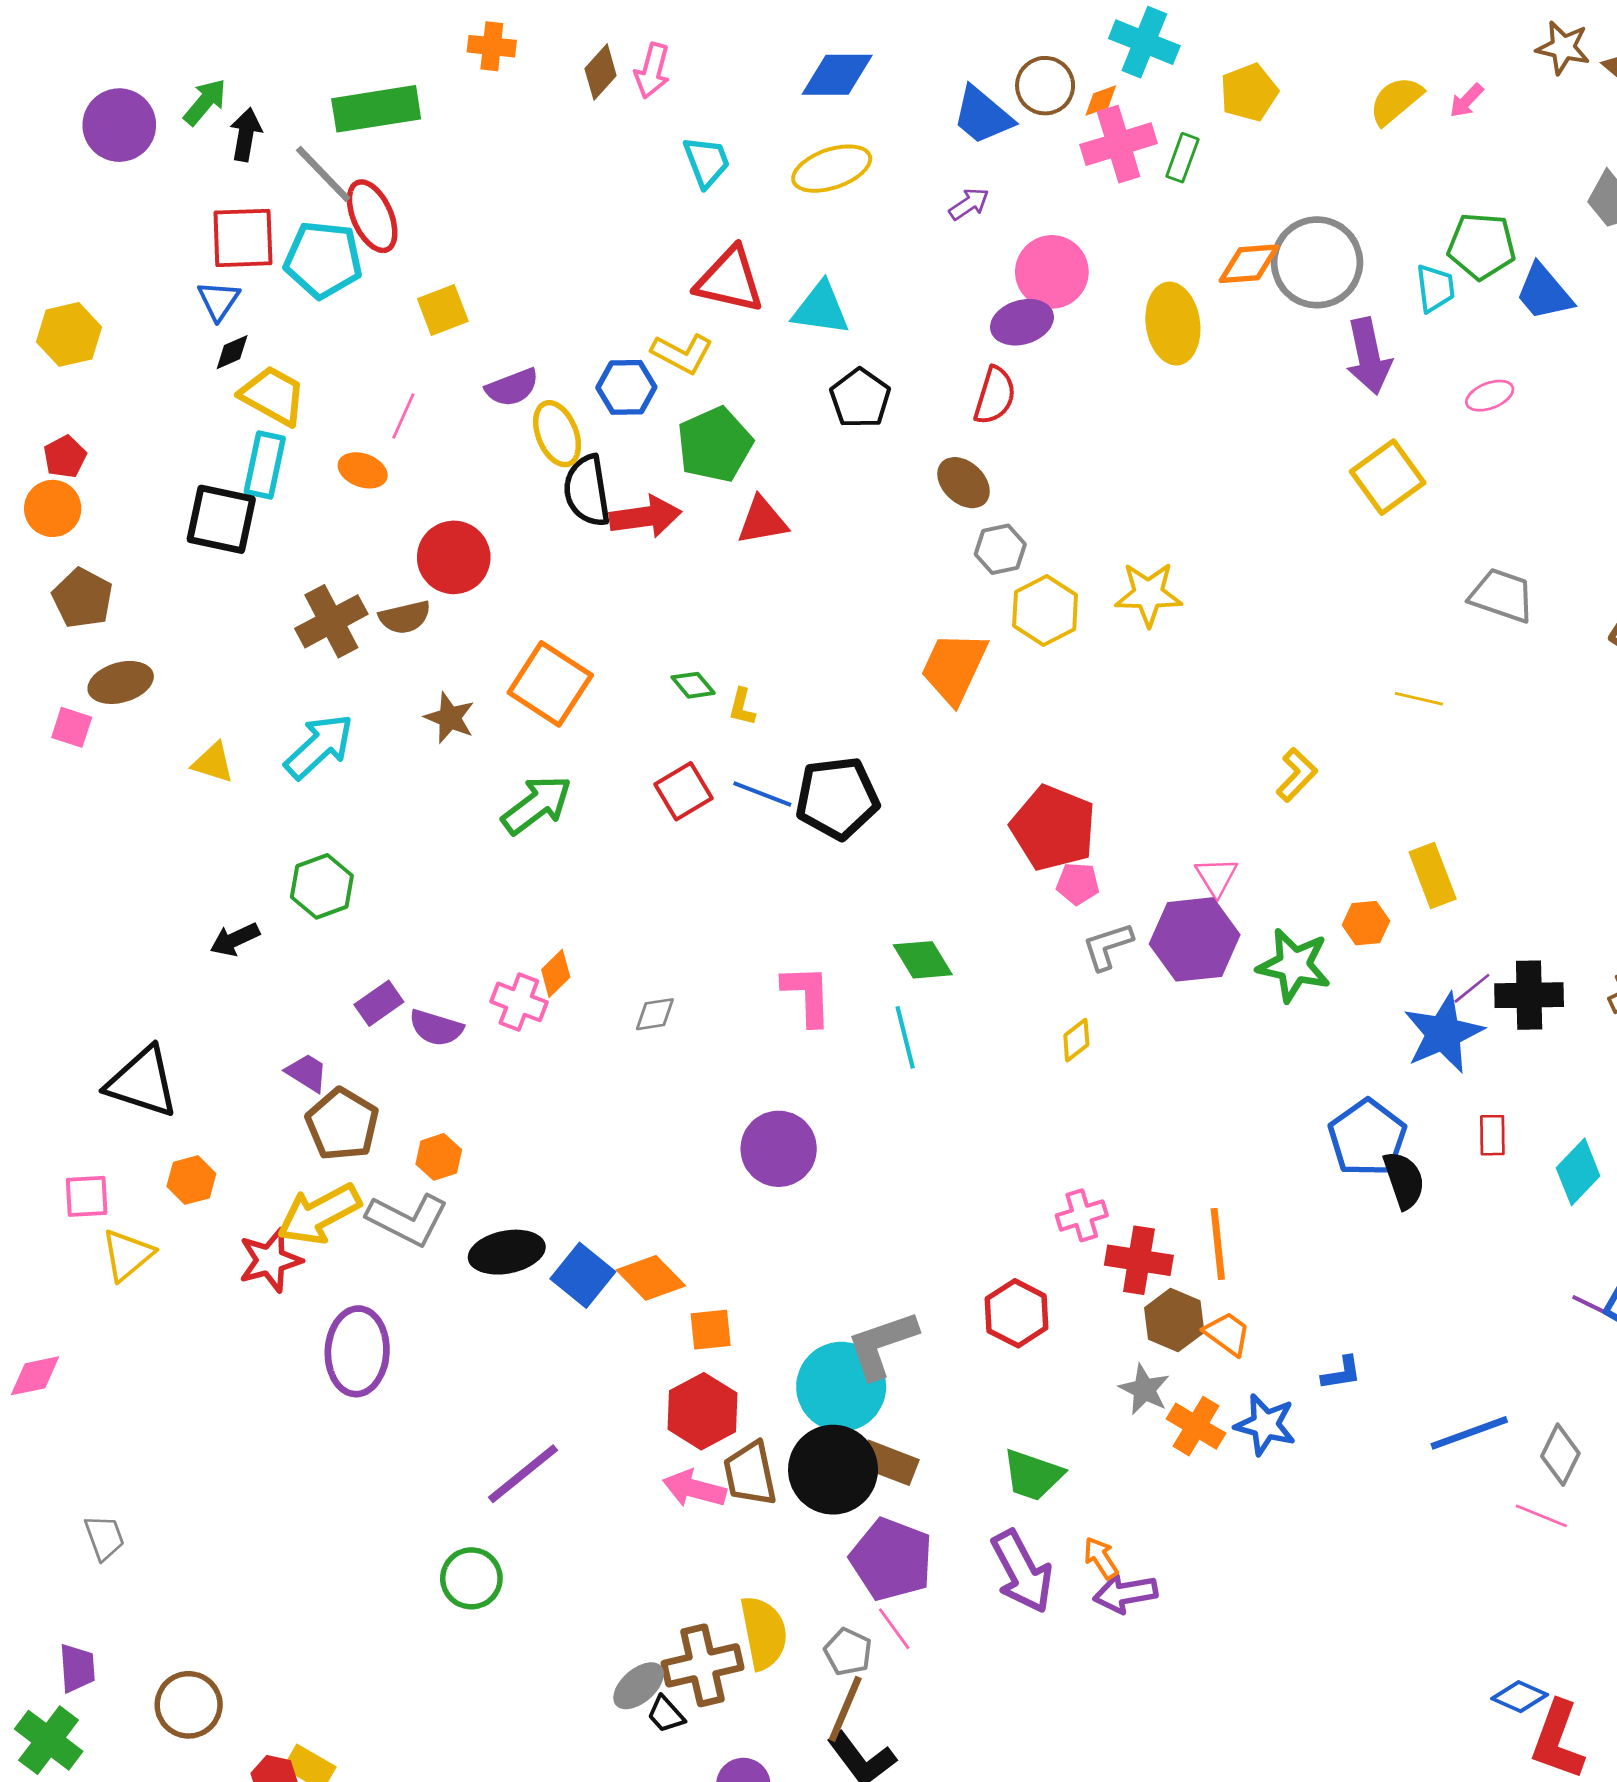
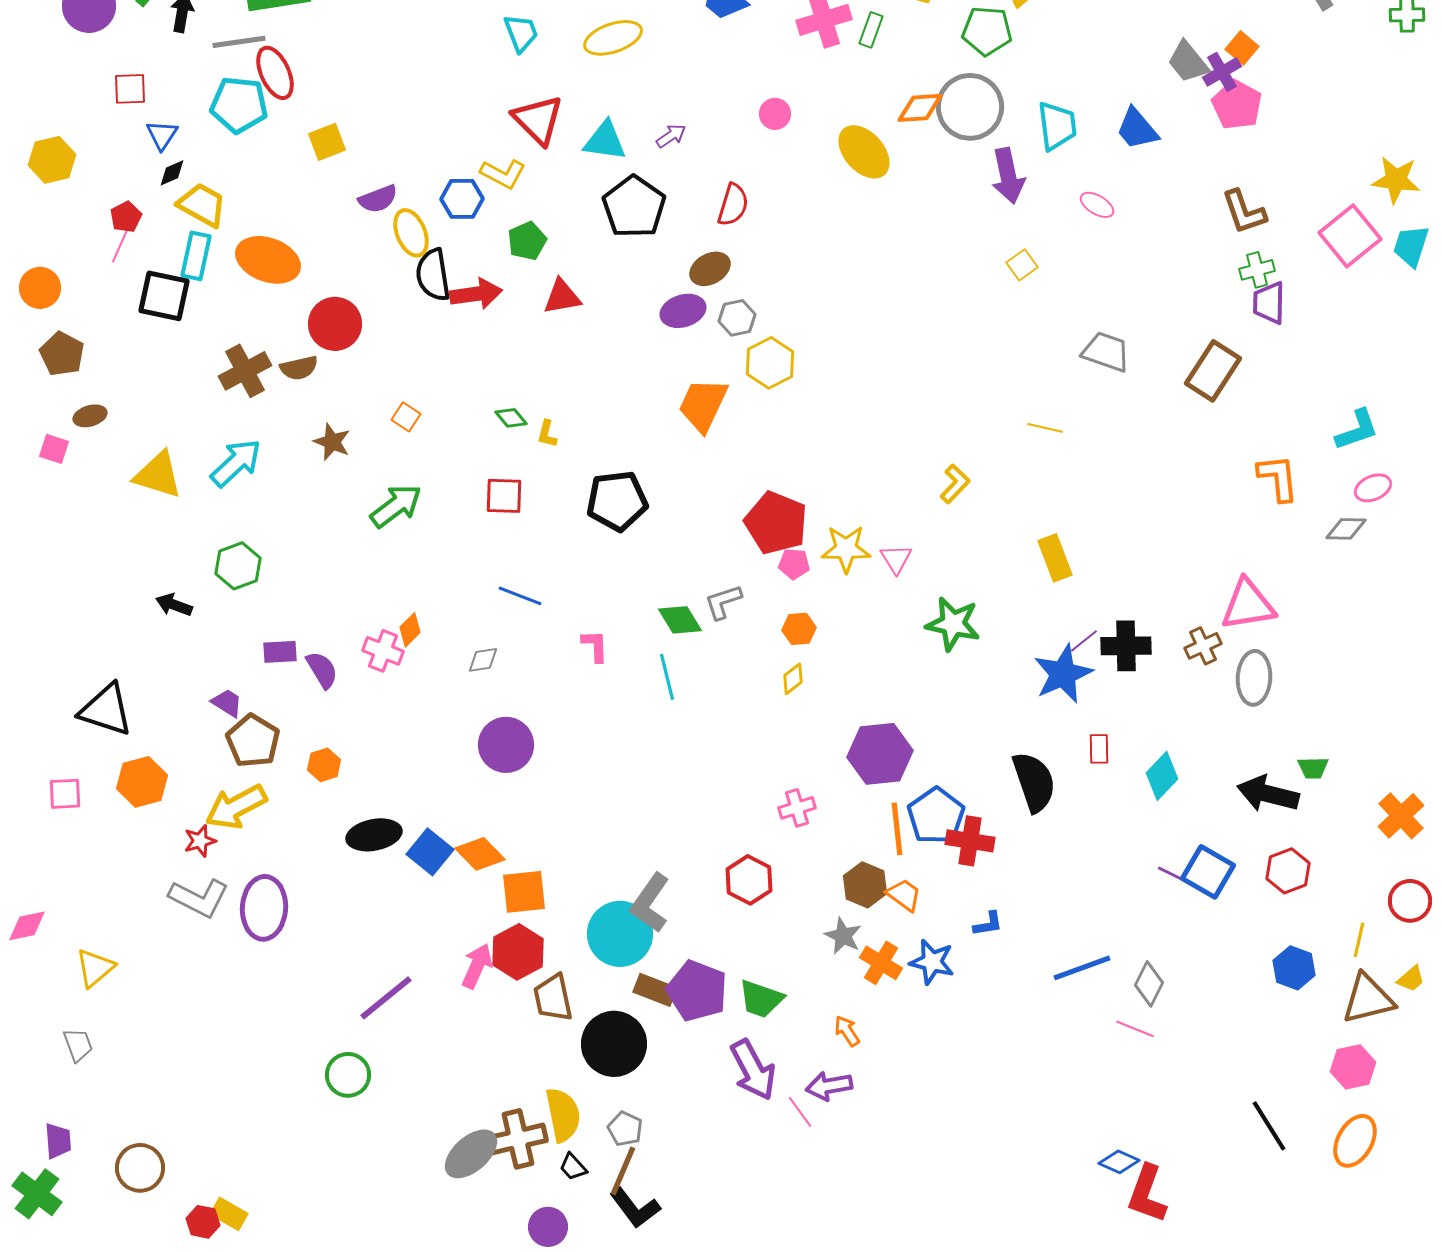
gray line: (323, 174) -> (239, 42), turned -54
purple arrow: (969, 204) -> (671, 136), moved
red square: (243, 238) -> (130, 89), moved, size x0.7
green pentagon: (1481, 246) -> (987, 31), moved
pink circle: (1052, 272) -> (775, 114), size x0.6
red triangle: (730, 280) -> (538, 120), turned 32
cyan trapezoid: (1435, 288) -> (1057, 126), size x1.4
purple ellipse: (1022, 322) -> (683, 311), moved
yellow ellipse: (1173, 324) -> (864, 152), turned -34
pink ellipse: (1490, 396) -> (1097, 205), turned 52
black pentagon: (860, 398) -> (634, 207), size x1.4
pink line: (403, 416) -> (120, 246), moved
green pentagon: (715, 445) -> (527, 241), size x0.7
red pentagon: (65, 457) -> (126, 217), moved
orange ellipse: (363, 470) -> (268, 260), size x1.8
yellow square: (1388, 477) -> (1022, 265), size x0.6
brown ellipse: (964, 483) -> (710, 269), turned -72
yellow star: (1148, 594) -> (846, 549), moved
brown ellipse: (121, 682) -> (90, 416), size x0.7
orange square: (550, 684) -> (406, 417), size x0.5
yellow triangle: (213, 763) -> (158, 475), size x1.6
red square: (683, 791) -> (504, 496), turned 33
blue line: (762, 794) -> (520, 596), moved
orange hexagon: (1366, 923) -> (799, 629), moved
black arrow: (235, 939) -> (174, 605), turned 45
purple hexagon: (1195, 939) -> (880, 754), moved
gray L-shape: (1108, 946) -> (723, 602), moved
pink L-shape: (807, 995) -> (595, 646), size x0.7
purple rectangle: (379, 1003) -> (280, 652), turned 32
purple semicircle: (436, 1028) -> (322, 670), turned -138
blue pentagon: (1367, 1138) -> (936, 816), moved
purple circle: (779, 1149) -> (506, 745), moved
orange hexagon: (191, 1180) -> (142, 782), size x1.4
black semicircle: (1404, 1180) -> (1034, 782), size x1.4
gray L-shape: (407, 1219) -> (199, 898), moved
yellow triangle: (127, 1255) -> (95, 968), moved
red star: (270, 1260) -> (200, 841), size x0.7
red cross: (1139, 1260) -> (970, 841), moved
orange square: (711, 1330) -> (524, 892), size x1.4
gray L-shape: (882, 1345) -> (650, 903), turned -36
black circle: (833, 1470) -> (614, 1044), moved
pink arrow: (694, 1489) -> (477, 966), moved, turned 99
orange arrow: (1101, 1558) -> (847, 1031), moved
purple pentagon: (891, 1559) -> (697, 991), moved
pink line: (894, 1629) -> (800, 1112), moved
gray ellipse: (639, 1686) -> (471, 1154), size x1.4
black trapezoid: (666, 1714) -> (573, 1167), moved

